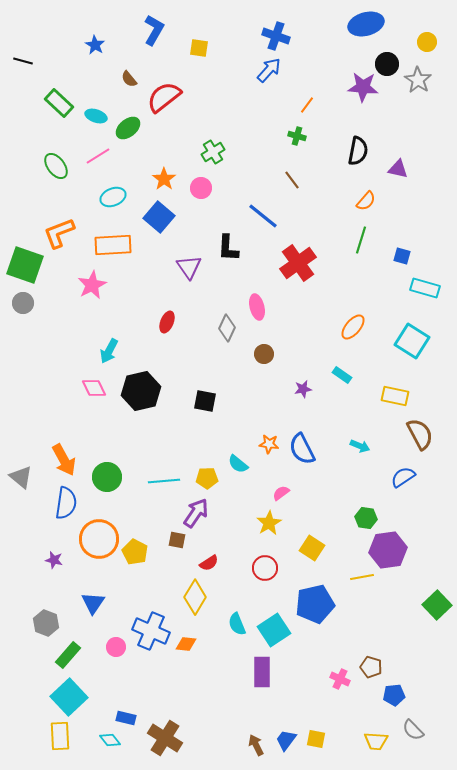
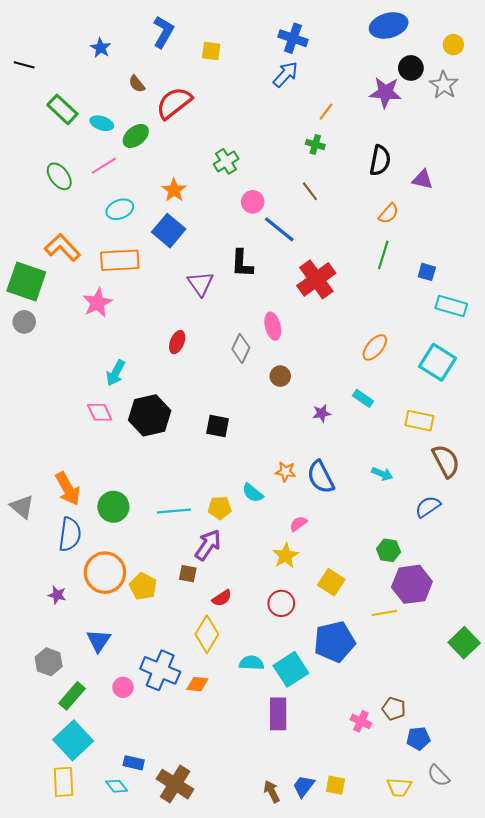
pink circle: (201, 188) -> (253, 202), moved
orange L-shape: (59, 233) -> (62, 248), turned 68
cyan semicircle: (237, 624) -> (252, 663), turned 115

